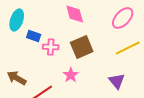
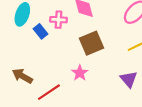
blue rectangle: (34, 36) -> (40, 31), turned 32
pink cross: (51, 47) -> (59, 20), moved

